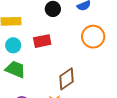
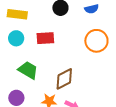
green trapezoid: (15, 69) -> (28, 70), moved

